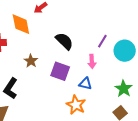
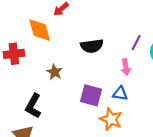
black semicircle: (64, 41) -> (92, 46), turned 132
purple square: (60, 71) -> (91, 95), moved

